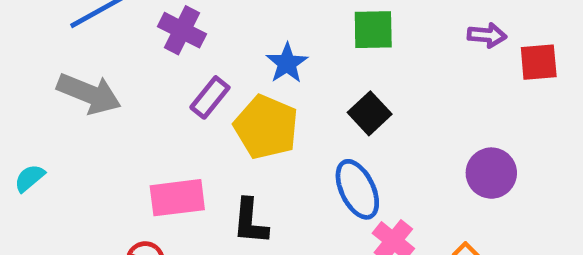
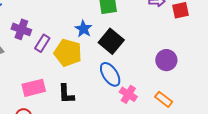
purple cross: (182, 30) -> (21, 29), moved
blue star: (287, 63) -> (83, 29), moved
black square: (370, 113) -> (111, 41), size x1.4

